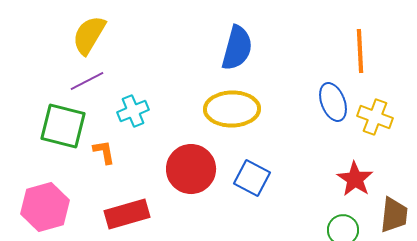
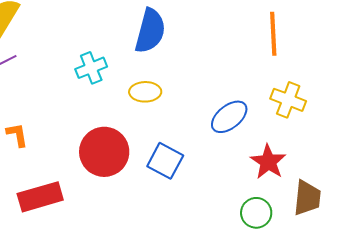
blue ellipse: (333, 102) -> (229, 117), moved, turned 72
yellow ellipse: (232, 109) -> (145, 92), size x0.6
cyan cross: (133, 111) -> (91, 68), moved

